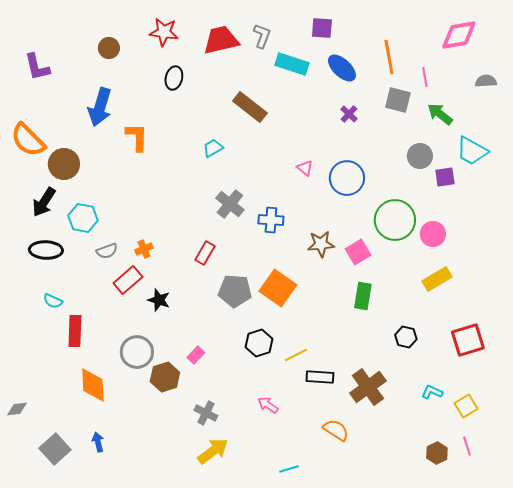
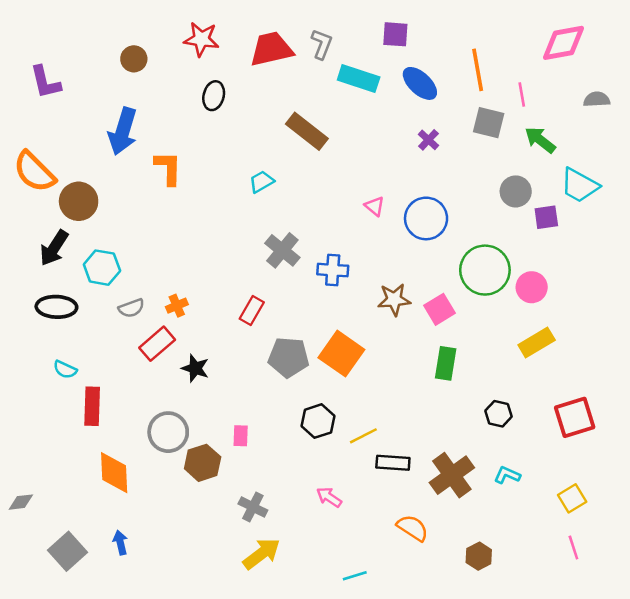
pink rectangle: (196, 355) -> (241, 436), turned -42
cyan L-shape: (432, 392) -> (507, 475), moved
brown hexagon: (437, 453) -> (479, 556), moved

